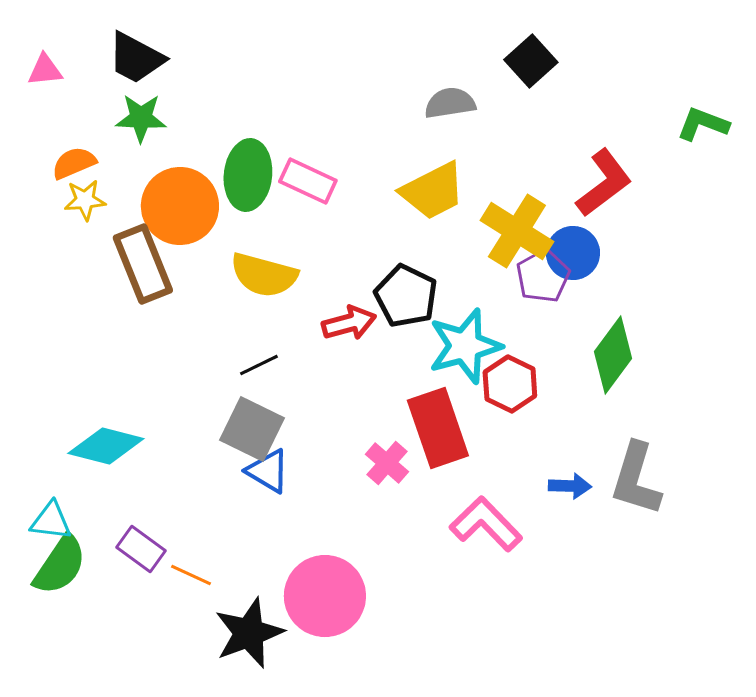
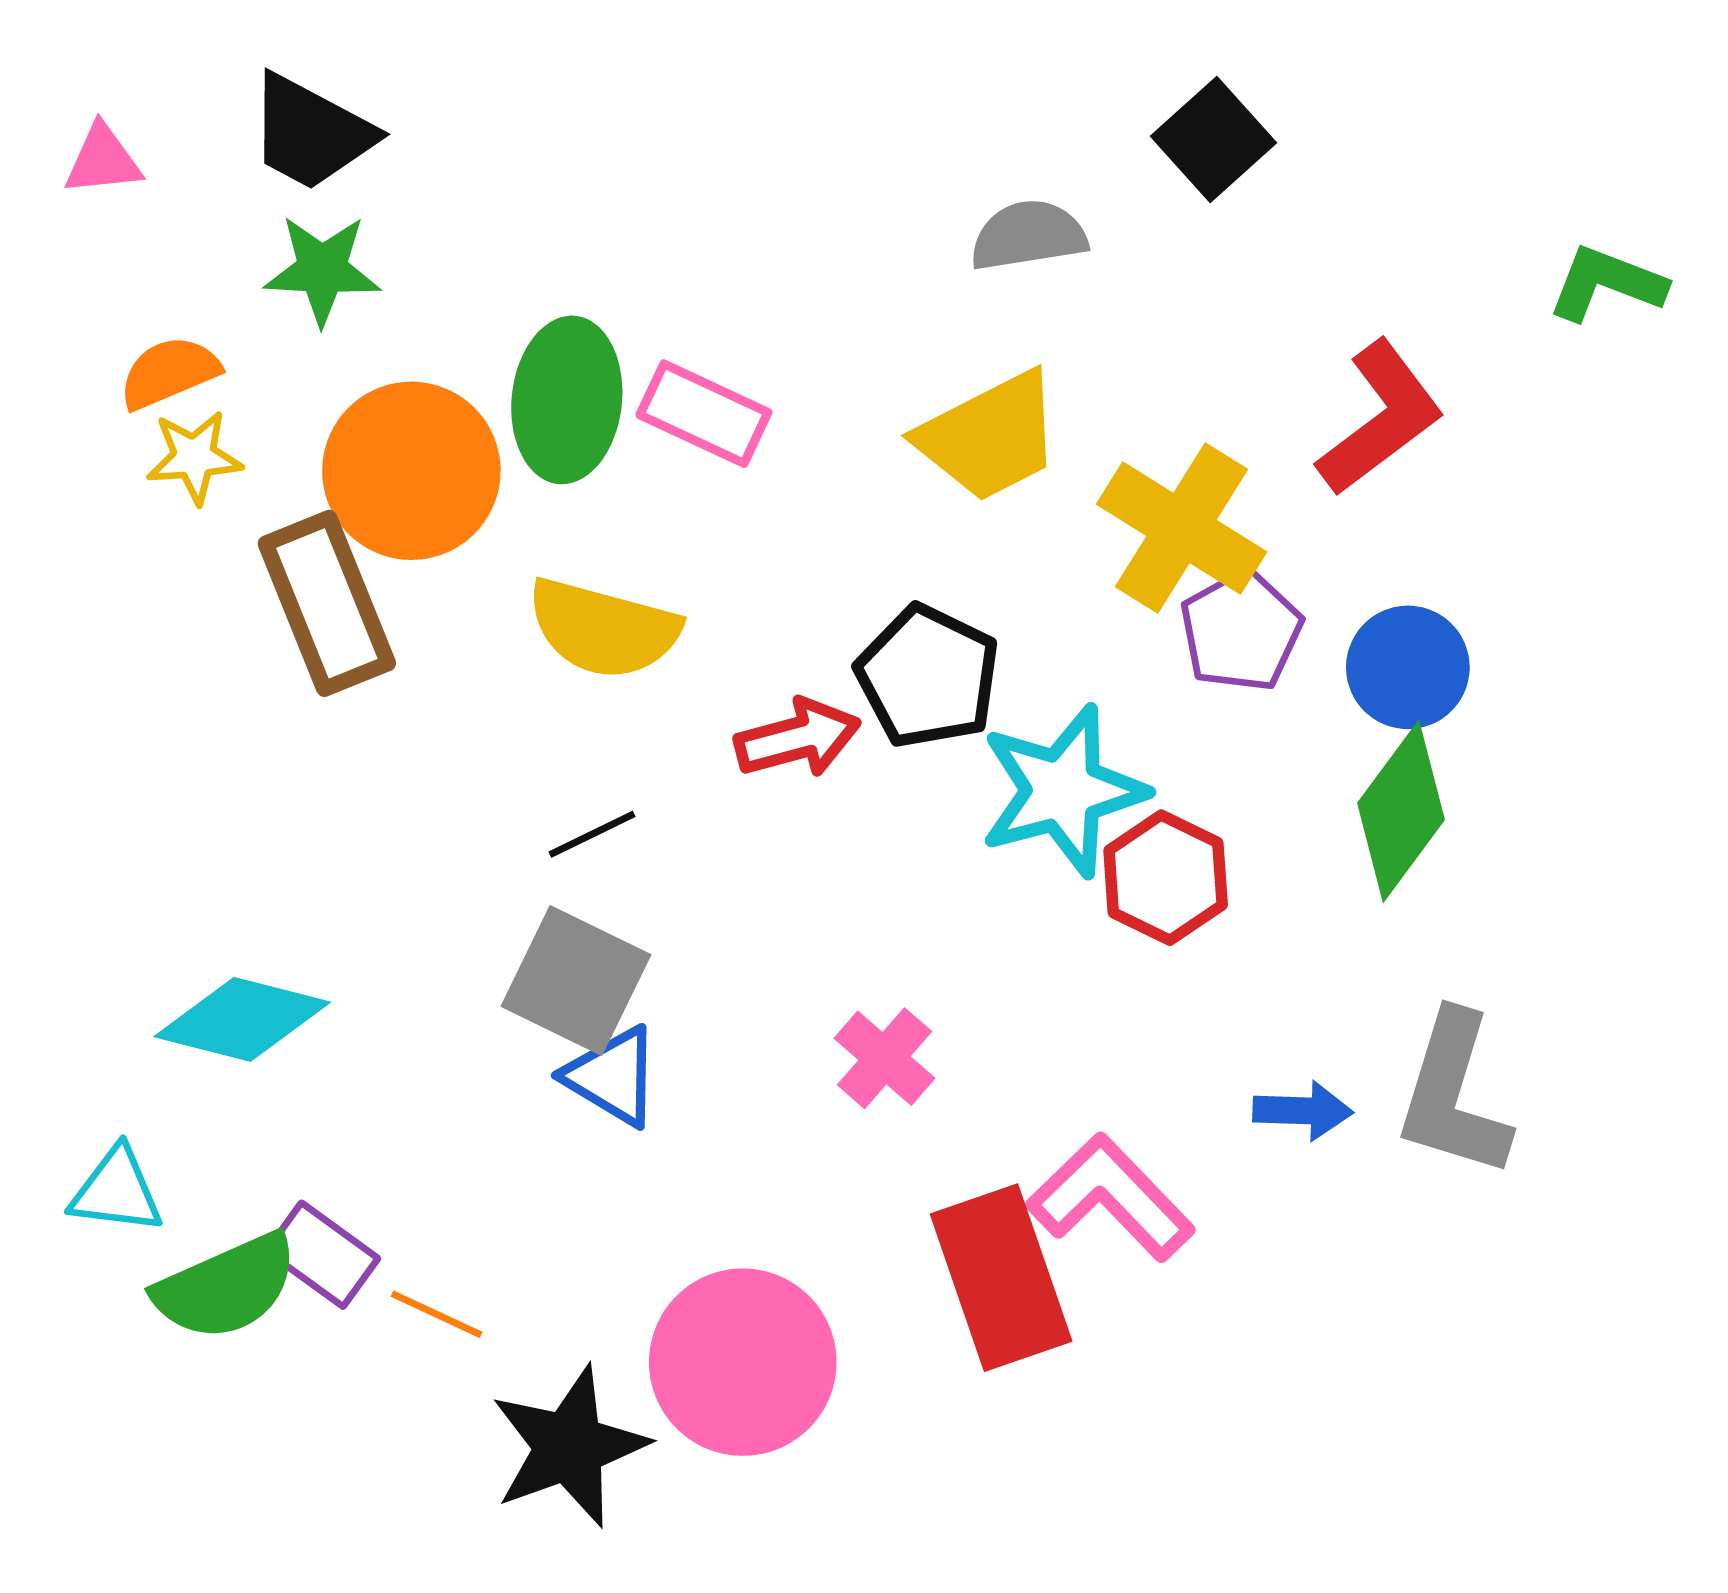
blue circle: (573, 253) -> (1408, 667), moved
red rectangle: (438, 428) -> (1001, 1278), moved
green semicircle: (60, 565) -> (226, 1287), moved, turned 32

